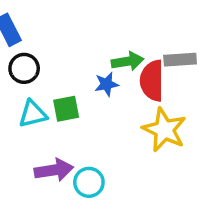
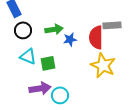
green arrow: (128, 61) -> (54, 29), moved
green square: (66, 109) -> (48, 63), moved
cyan triangle: (33, 114) -> (28, 56), turned 36

